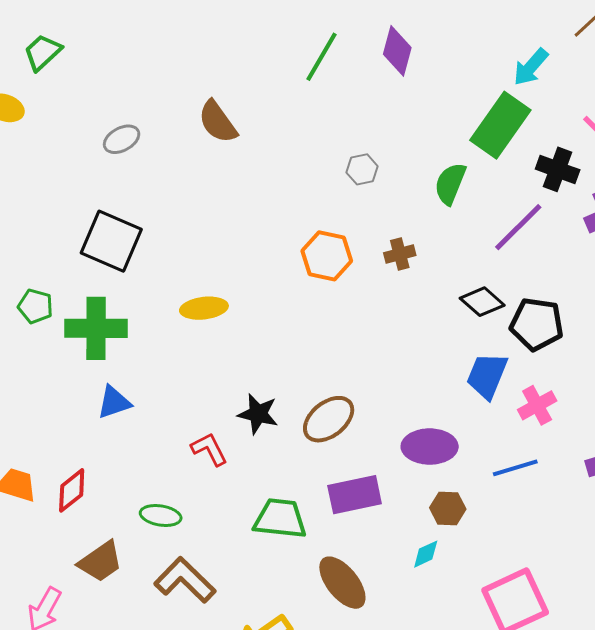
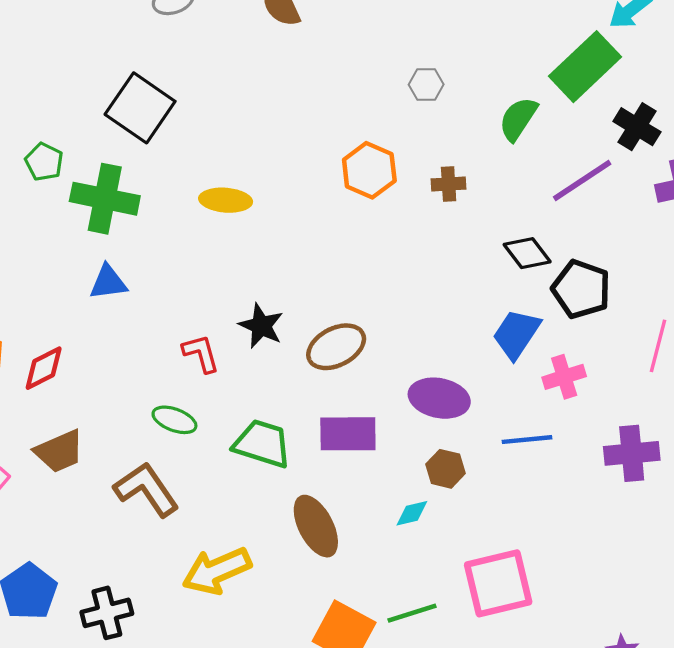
green ellipse: (161, 515) -> (174, 420), moved

